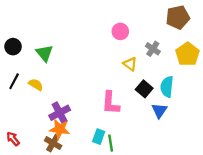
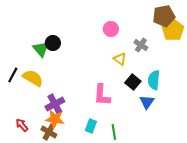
black circle: (13, 47) -> (53, 43), moved
yellow pentagon: (188, 54) -> (173, 30), moved
yellow semicircle: (36, 85) -> (33, 78), size x1.5
red arrow: (13, 139) -> (22, 125), moved
green line: (111, 143) -> (114, 132), moved

